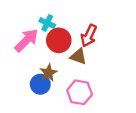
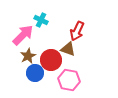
red circle: (59, 40) -> (51, 60), moved
brown star: (48, 73) -> (28, 56), moved

